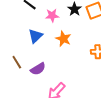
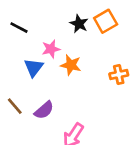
pink star: (52, 15) -> (51, 49), moved

